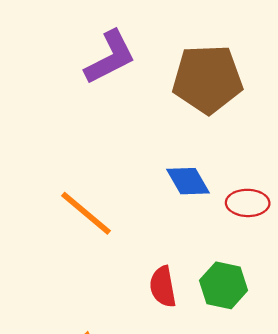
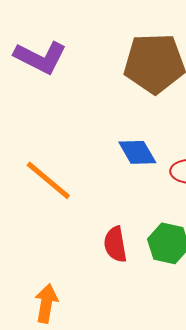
purple L-shape: (110, 57) -> (40, 57), moved, turned 54

